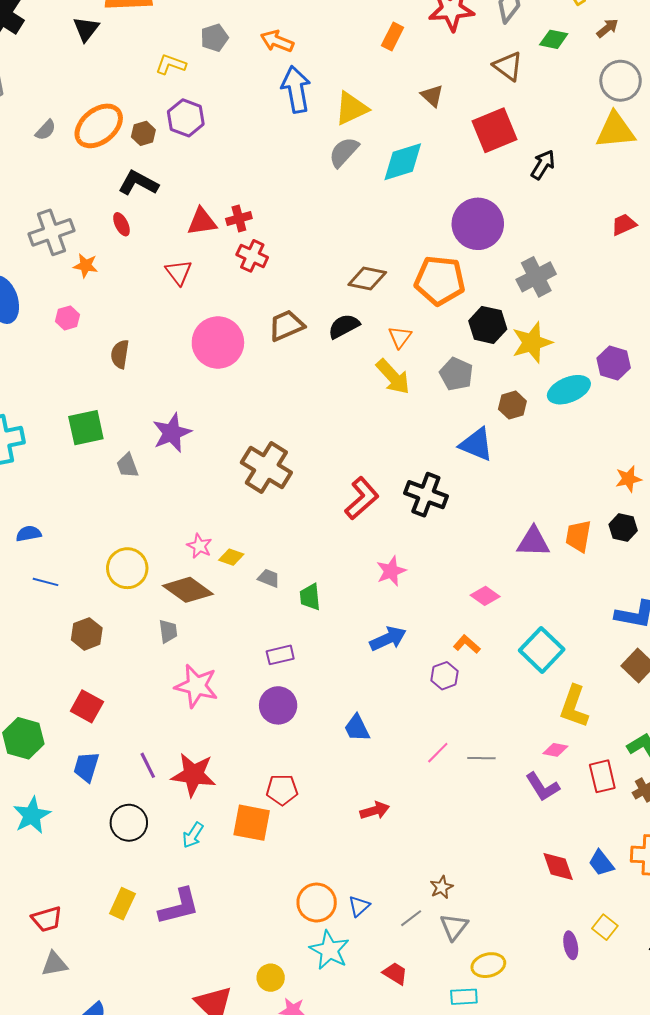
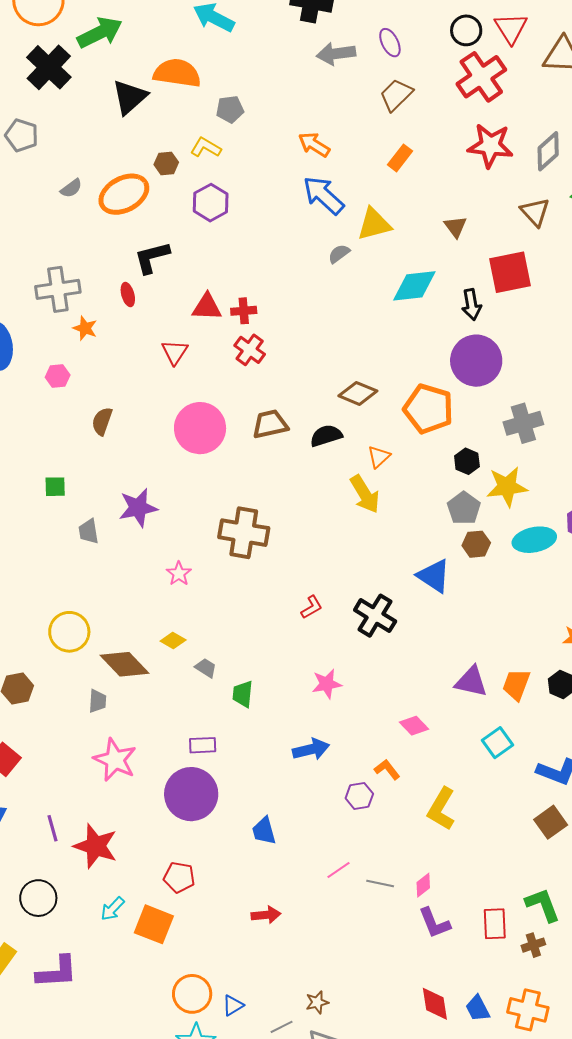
black triangle: (86, 29) -> (130, 97), size x1.4
orange rectangle: (393, 37) -> (400, 158), moved
gray pentagon: (214, 38) -> (230, 109), moved
blue arrow: (296, 89) -> (323, 195), turned -48
brown hexagon: (143, 133) -> (166, 163), moved
gray semicircle: (344, 152) -> (339, 254), moved, size x0.7
black arrow: (543, 165) -> (471, 304), moved, turned 128
black L-shape: (138, 183) -> (152, 257), turned -54
black hexagon: (488, 325) -> (467, 461), size x0.7
gray pentagon: (456, 374) -> (464, 508), moved
green square: (86, 428) -> (55, 487), size x0.6
brown cross: (266, 468) -> (244, 533), moved, turned -33
red L-shape: (362, 498) -> (312, 607), size x0.6
pink star: (199, 546) -> (179, 574), moved
cyan square: (542, 650) -> (497, 743), moved, size x0.7
purple circle: (278, 705) -> (191, 794), size x1.4
yellow L-shape: (574, 706) -> (441, 809), moved
pink diamond: (555, 750) -> (423, 885), moved, turned -60
black circle: (129, 823) -> (38, 898), moved
orange square: (252, 823) -> (154, 924), moved
cyan arrow: (193, 835) -> (113, 909), moved

